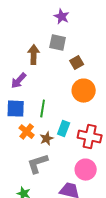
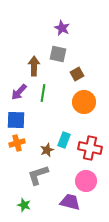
green line: (43, 109) -> (43, 93), moved
orange cross: (27, 132) -> (17, 143), moved, turned 35

